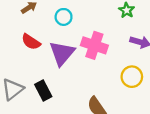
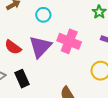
red semicircle: (31, 42) -> (13, 47), moved

